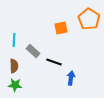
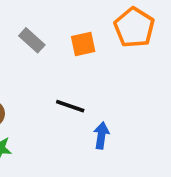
gray rectangle: (33, 51) -> (32, 40), moved

